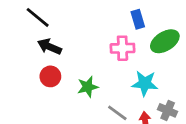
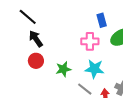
black arrow: (49, 47) -> (36, 39), turned 30
cyan star: (145, 83) -> (94, 69), moved

